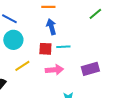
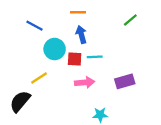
cyan circle: (13, 40) -> (55, 49), moved
yellow line: (22, 66) -> (39, 78), moved

